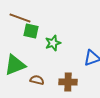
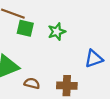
green star: (53, 43) -> (57, 32), moved

